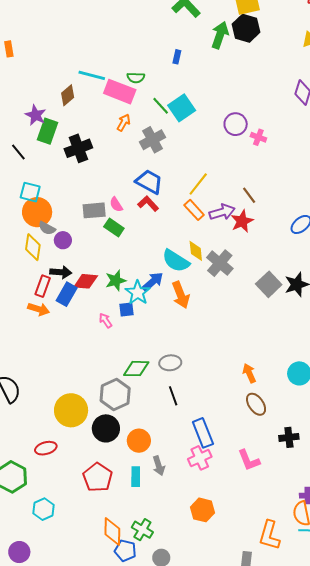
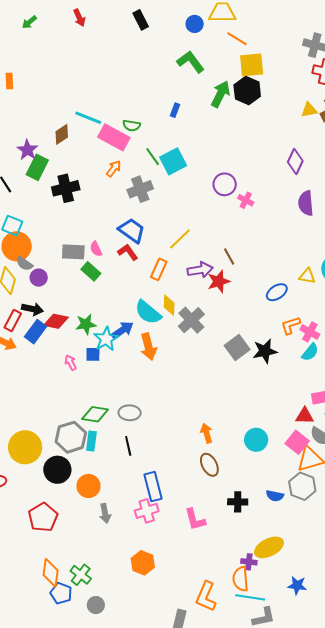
orange rectangle: (194, 210) -> (159, 269), moved, turned 60
cyan rectangle: (136, 477) -> (91, 441), moved

